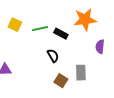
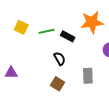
brown square: (61, 81) -> (58, 84), moved

